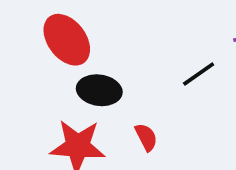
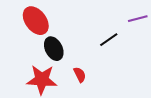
black ellipse: (99, 90) -> (54, 49), turned 55

